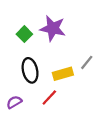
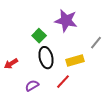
green square: (24, 34) -> (39, 36), moved
gray line: (87, 62) -> (96, 43), moved

